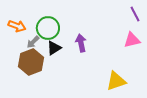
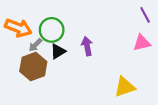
orange arrow: (17, 26) -> (18, 28), size x1.4

